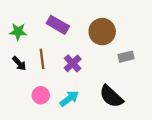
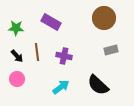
brown circle: (102, 32) -> (104, 18), moved
purple cross: (73, 63) -> (64, 56), turned -35
pink circle: (41, 95) -> (17, 79), moved

